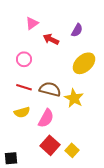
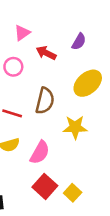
pink circle: (24, 59) -> (13, 67), moved
brown semicircle: (50, 89) -> (45, 101), moved, turned 90
yellow star: (74, 98) -> (75, 127), turned -30

